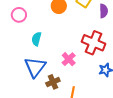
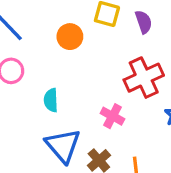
red cross: (94, 43) -> (144, 78), turned -30

